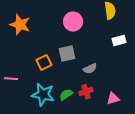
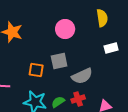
orange square: (44, 63) -> (36, 70), turned 35
gray semicircle: (90, 69) -> (82, 76), size x1.5

